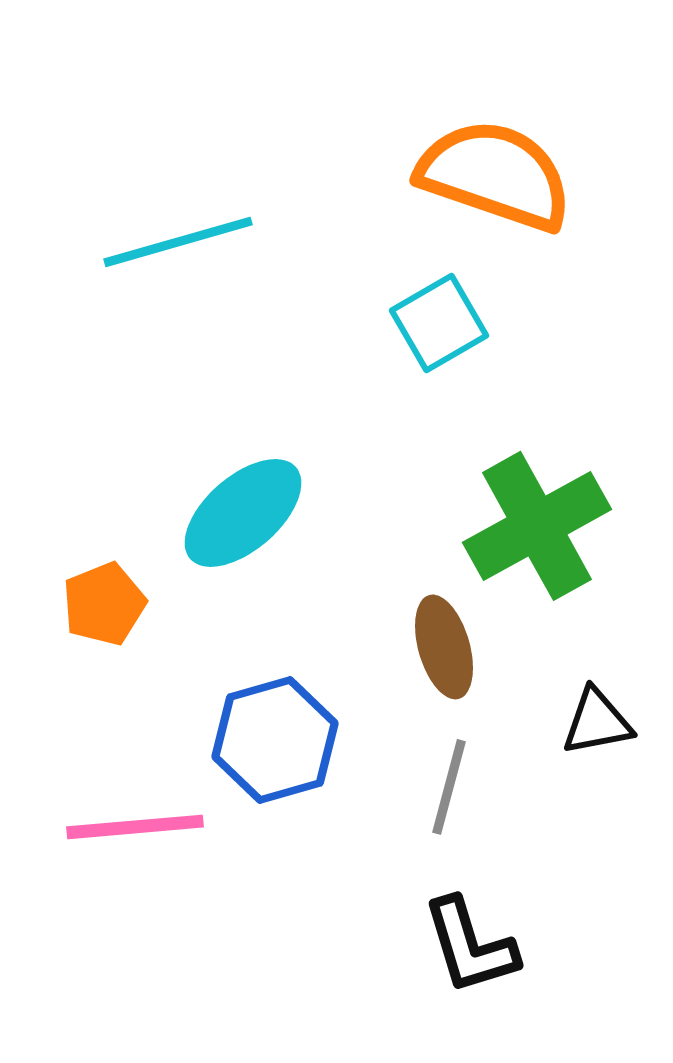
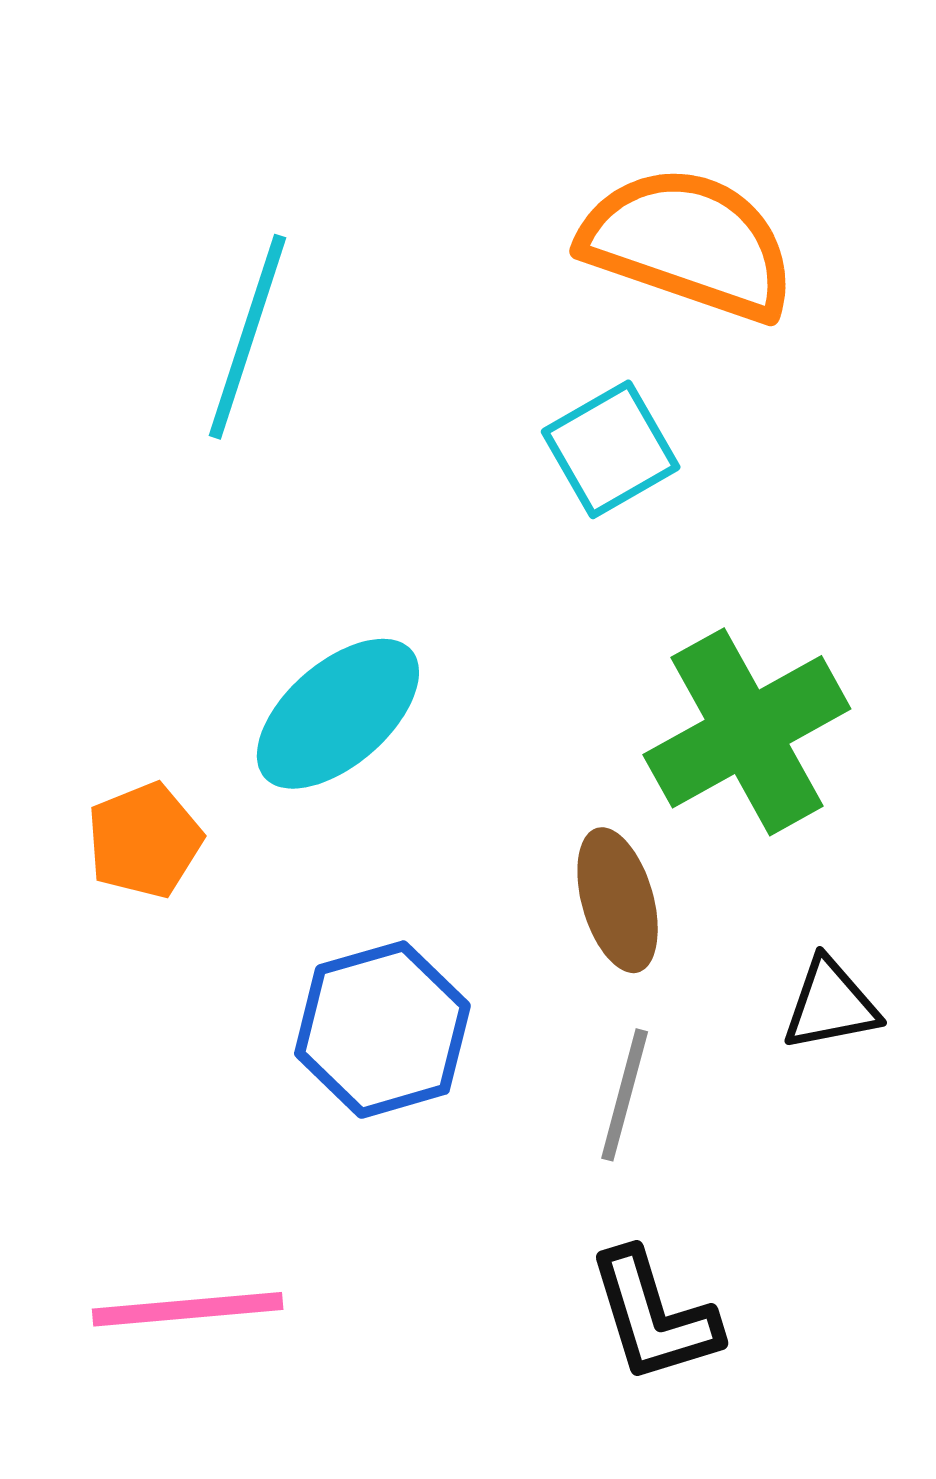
cyan line: (178, 242) -> (247, 337), turned -56
pink line: (135, 827) -> (188, 1309), moved

